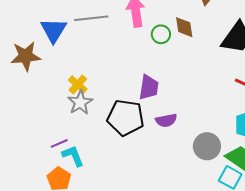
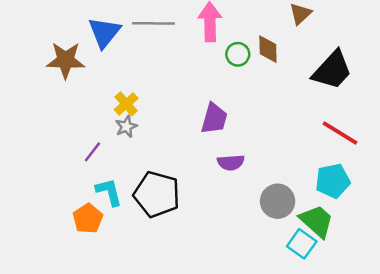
gray star: (80, 102) -> (126, 127), size x0.7
black pentagon: (126, 118) -> (157, 194), moved
purple line: (59, 143) -> (92, 152), moved, turned -36

